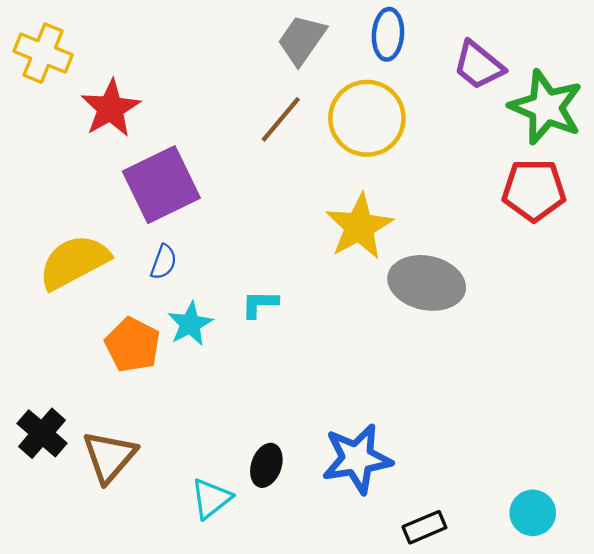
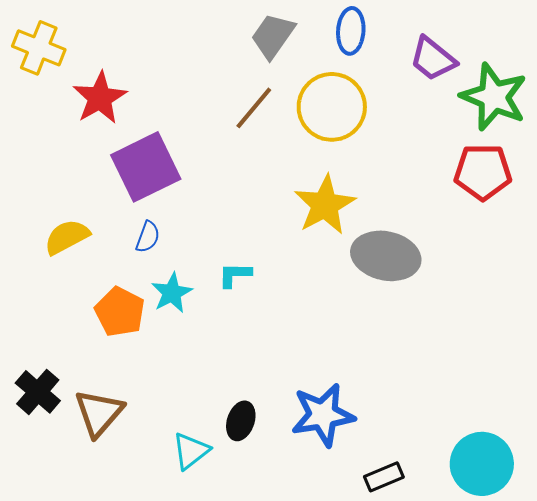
yellow semicircle: (74, 262) -> (67, 237), size x0.7
cyan circle: (533, 513) -> (482, 464), size x1.5

